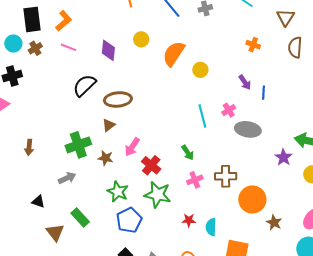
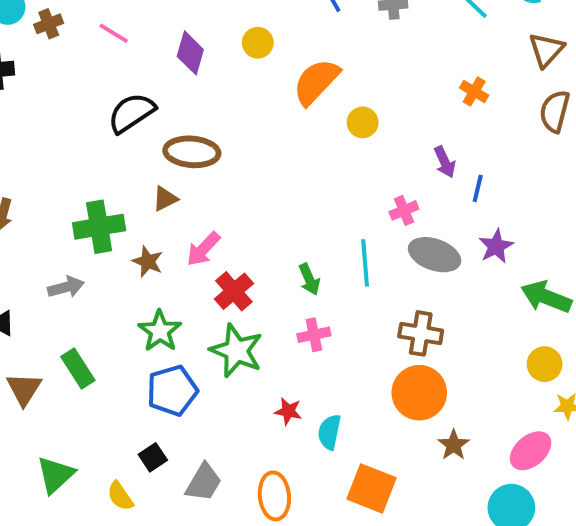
cyan line: (202, 116) -> (365, 263), moved
purple star: (283, 157) -> (496, 246), moved
brown cross: (226, 176) -> (421, 333), moved

